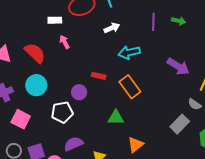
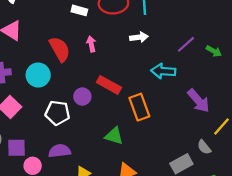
purple line: (153, 22) -> (186, 44), turned 30
pink arrow: (65, 42) -> (91, 44), moved
cyan arrow: (129, 52) -> (163, 71), moved
red semicircle: (35, 53) -> (60, 49), moved
red rectangle: (99, 76) -> (109, 85), size x1.5

